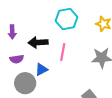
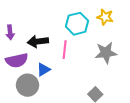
cyan hexagon: (66, 19) -> (77, 24), moved
purple semicircle: (17, 59) -> (17, 60), size x1.5

